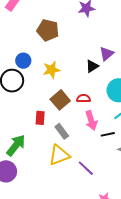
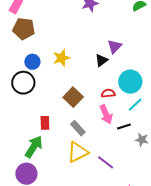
brown pentagon: (48, 30) -> (24, 29), moved
yellow star: (51, 70) -> (61, 58), moved
red semicircle: (83, 98) -> (108, 93), moved
red rectangle: (40, 118) -> (45, 123), moved

